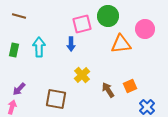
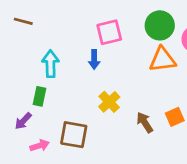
green circle: (108, 16) -> (160, 25), moved
green rectangle: (14, 50) -> (40, 96), moved
pink arrow: (12, 107) -> (40, 146), moved, turned 56

